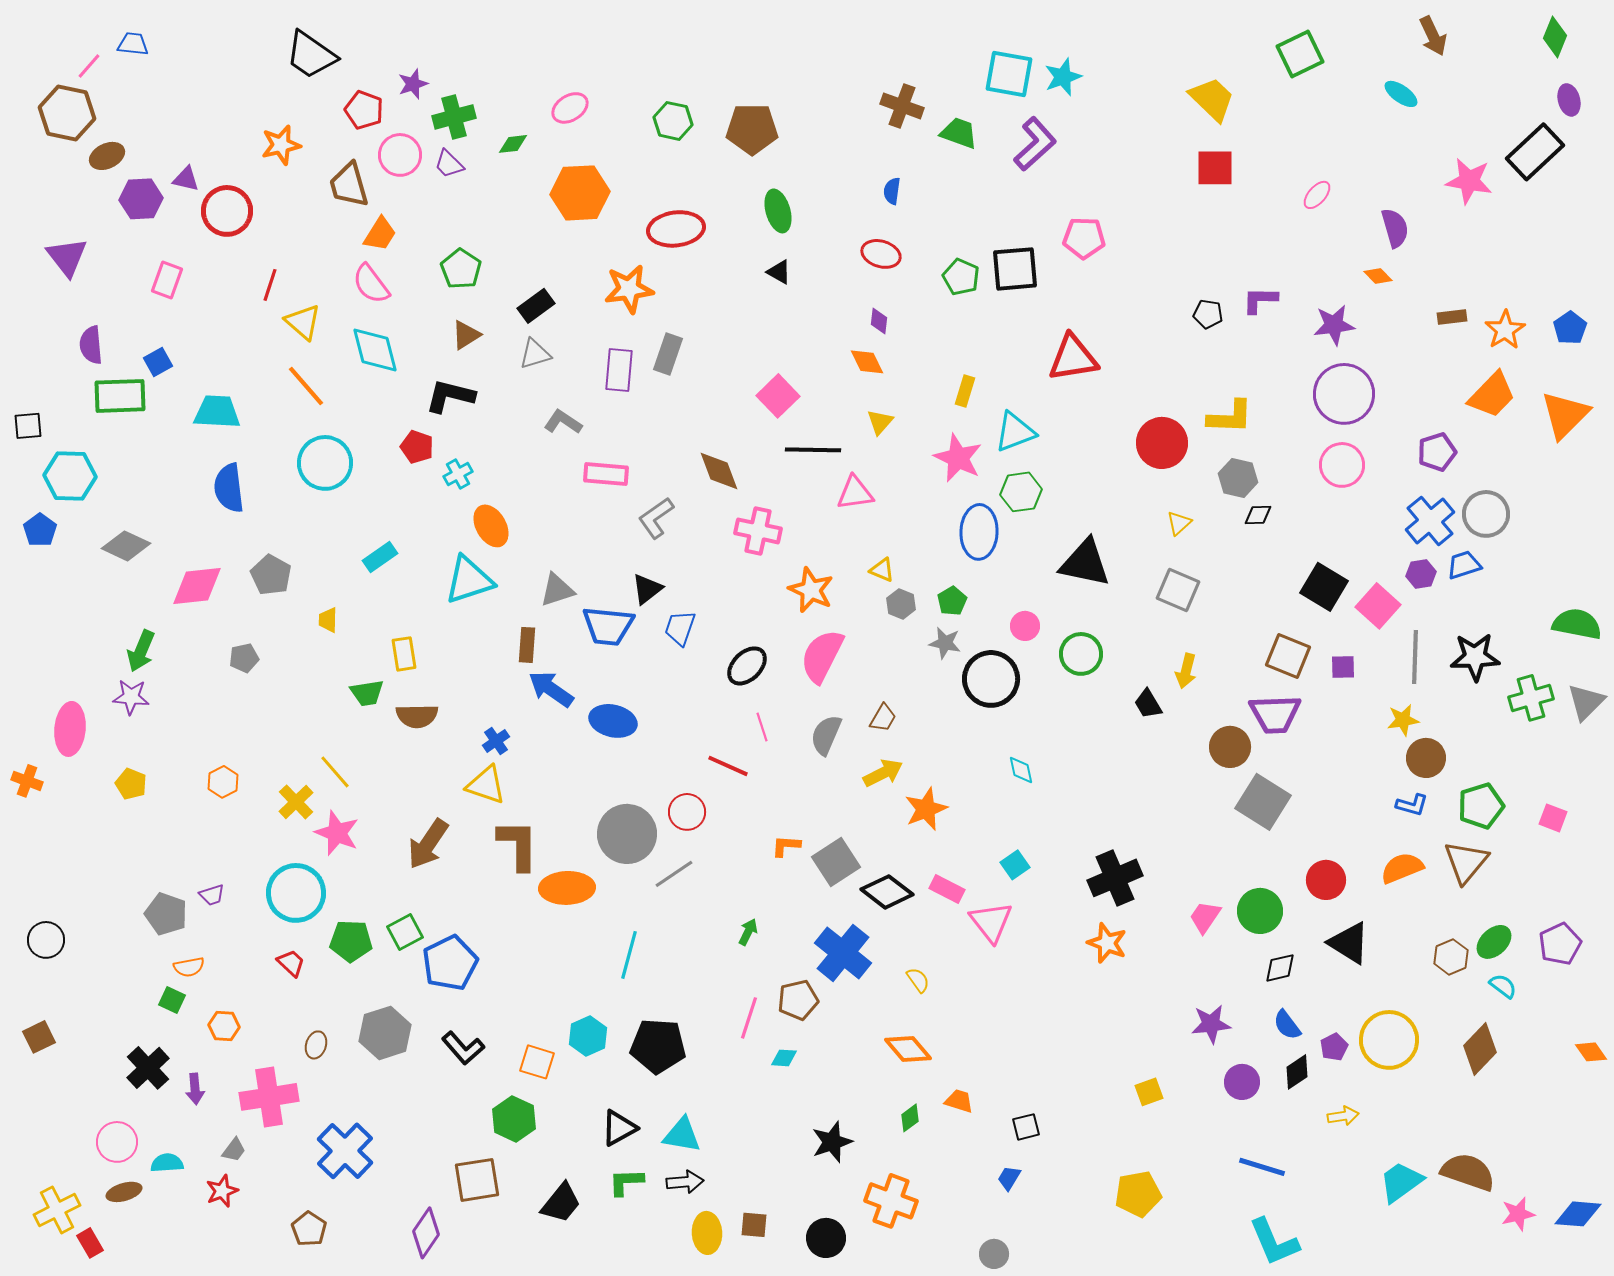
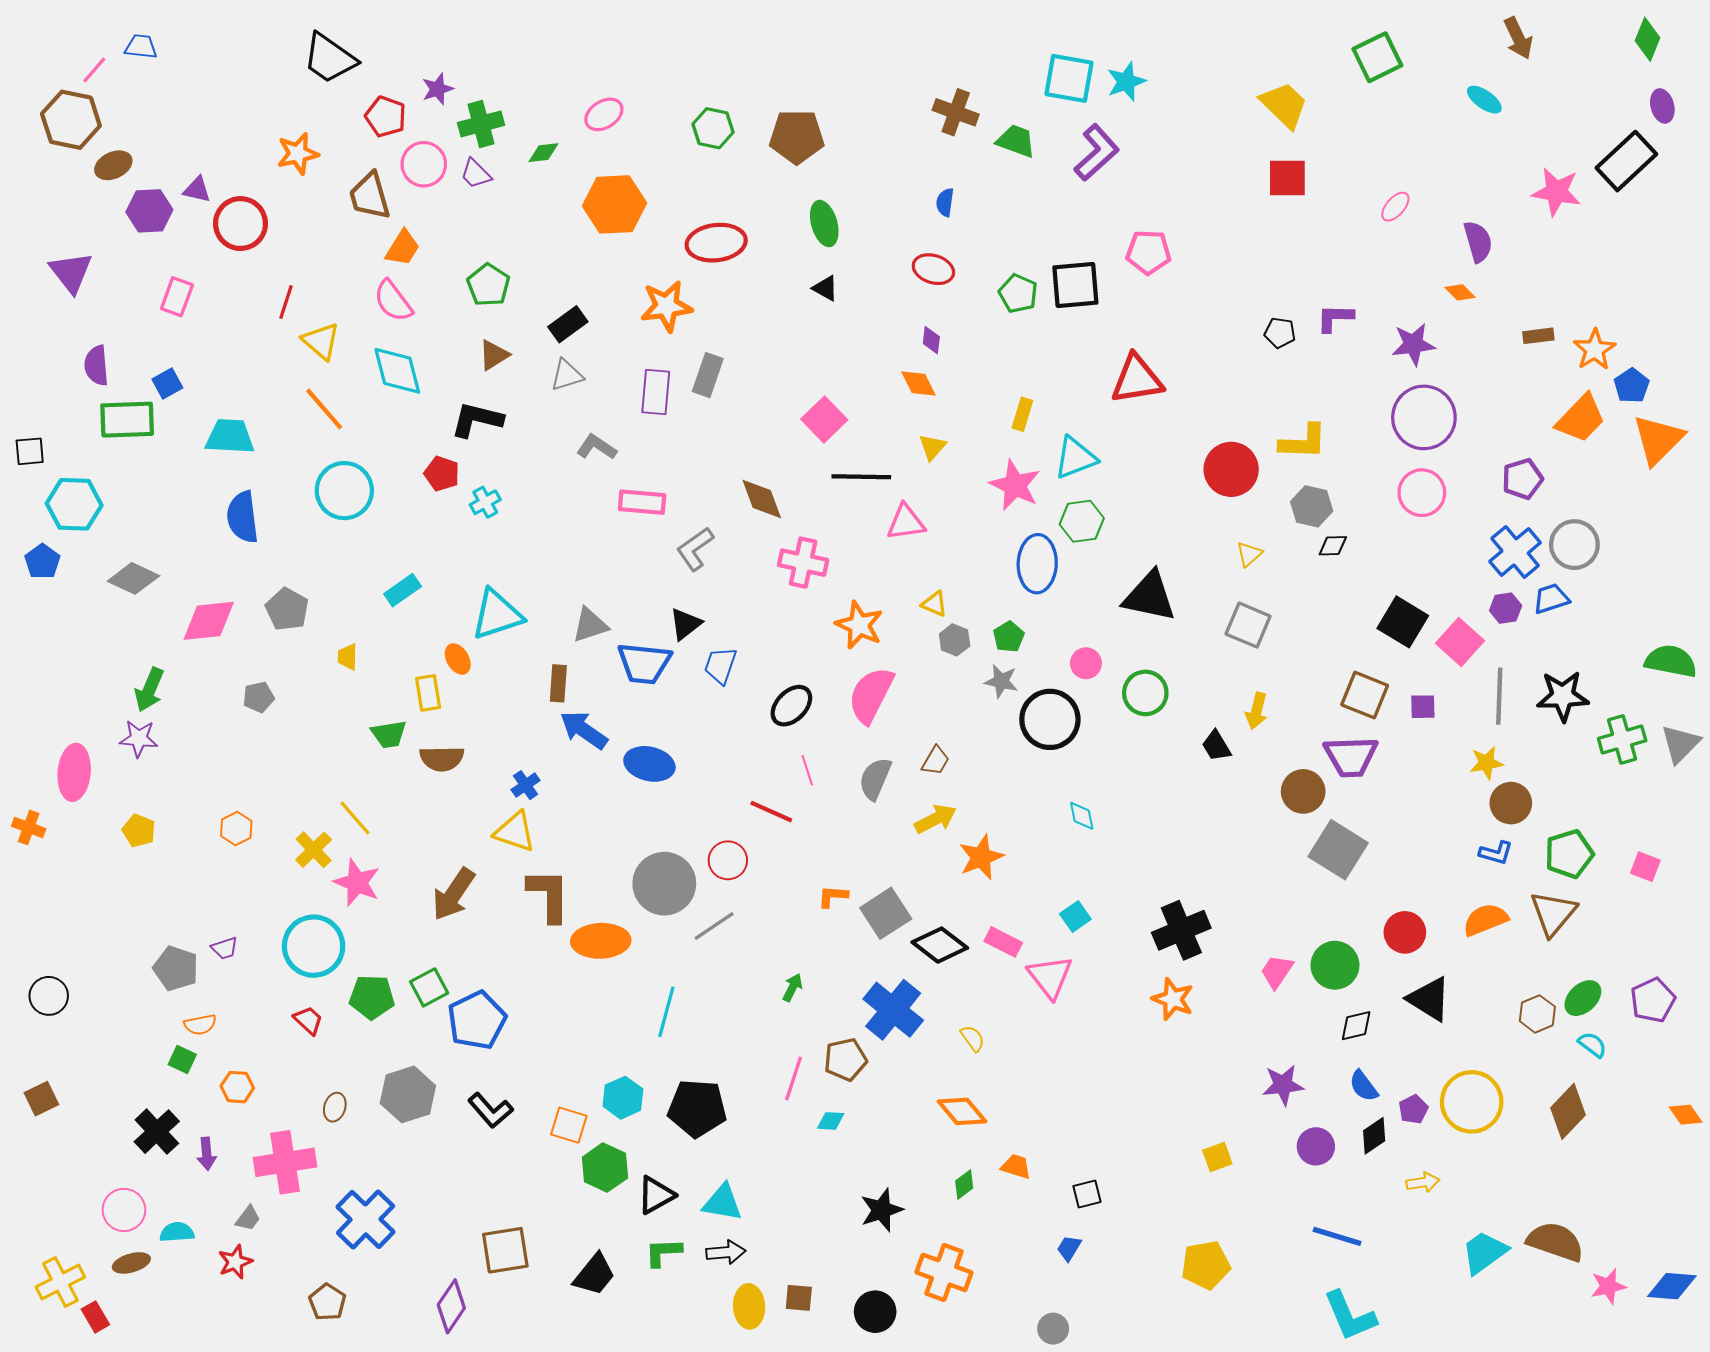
blue pentagon: (1570, 328) -> (1632, 386), moved
orange ellipse: (491, 526) -> (458, 659), moved, size x0.7
green hexagon: (514, 1119) -> (605, 1168), moved

